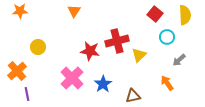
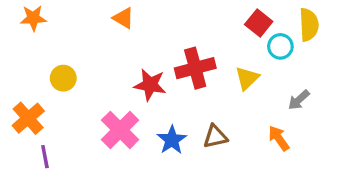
orange triangle: (74, 11) -> (123, 18), turned -32
cyan circle: (167, 37) -> (280, 46), moved
yellow triangle: (139, 55) -> (247, 78), moved
brown triangle: (133, 96) -> (215, 137), moved

